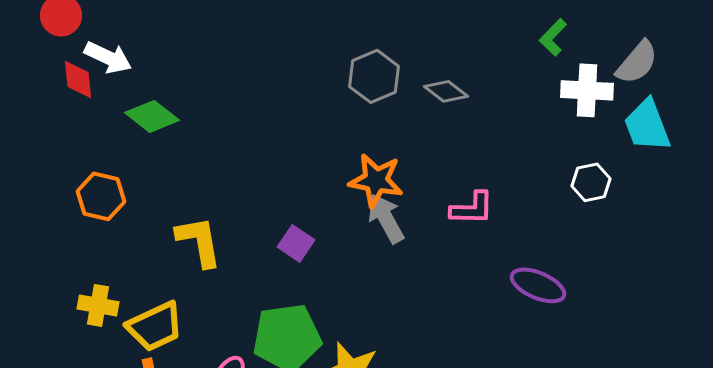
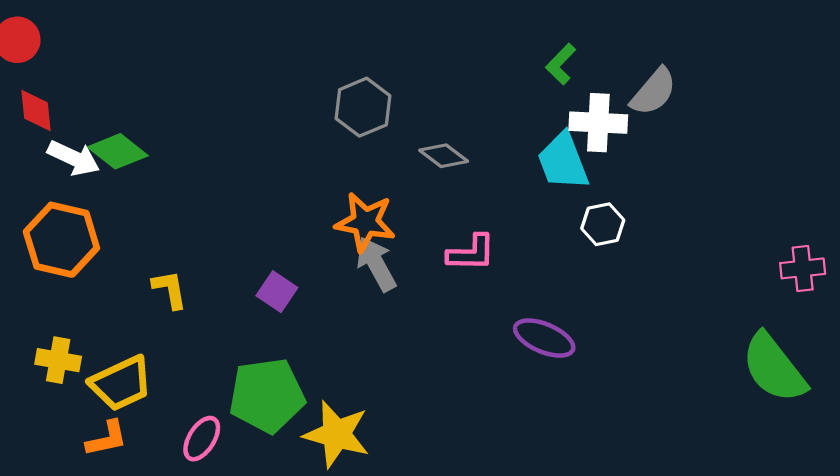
white arrow: (108, 57) -> (74, 158), moved
gray diamond: (446, 91) -> (444, 156), moved
cyan trapezoid: (647, 125) -> (563, 161), moved
orange hexagon: (101, 196) -> (61, 240), size x1.4
yellow L-shape: (199, 241) -> (170, 289), size x0.7

